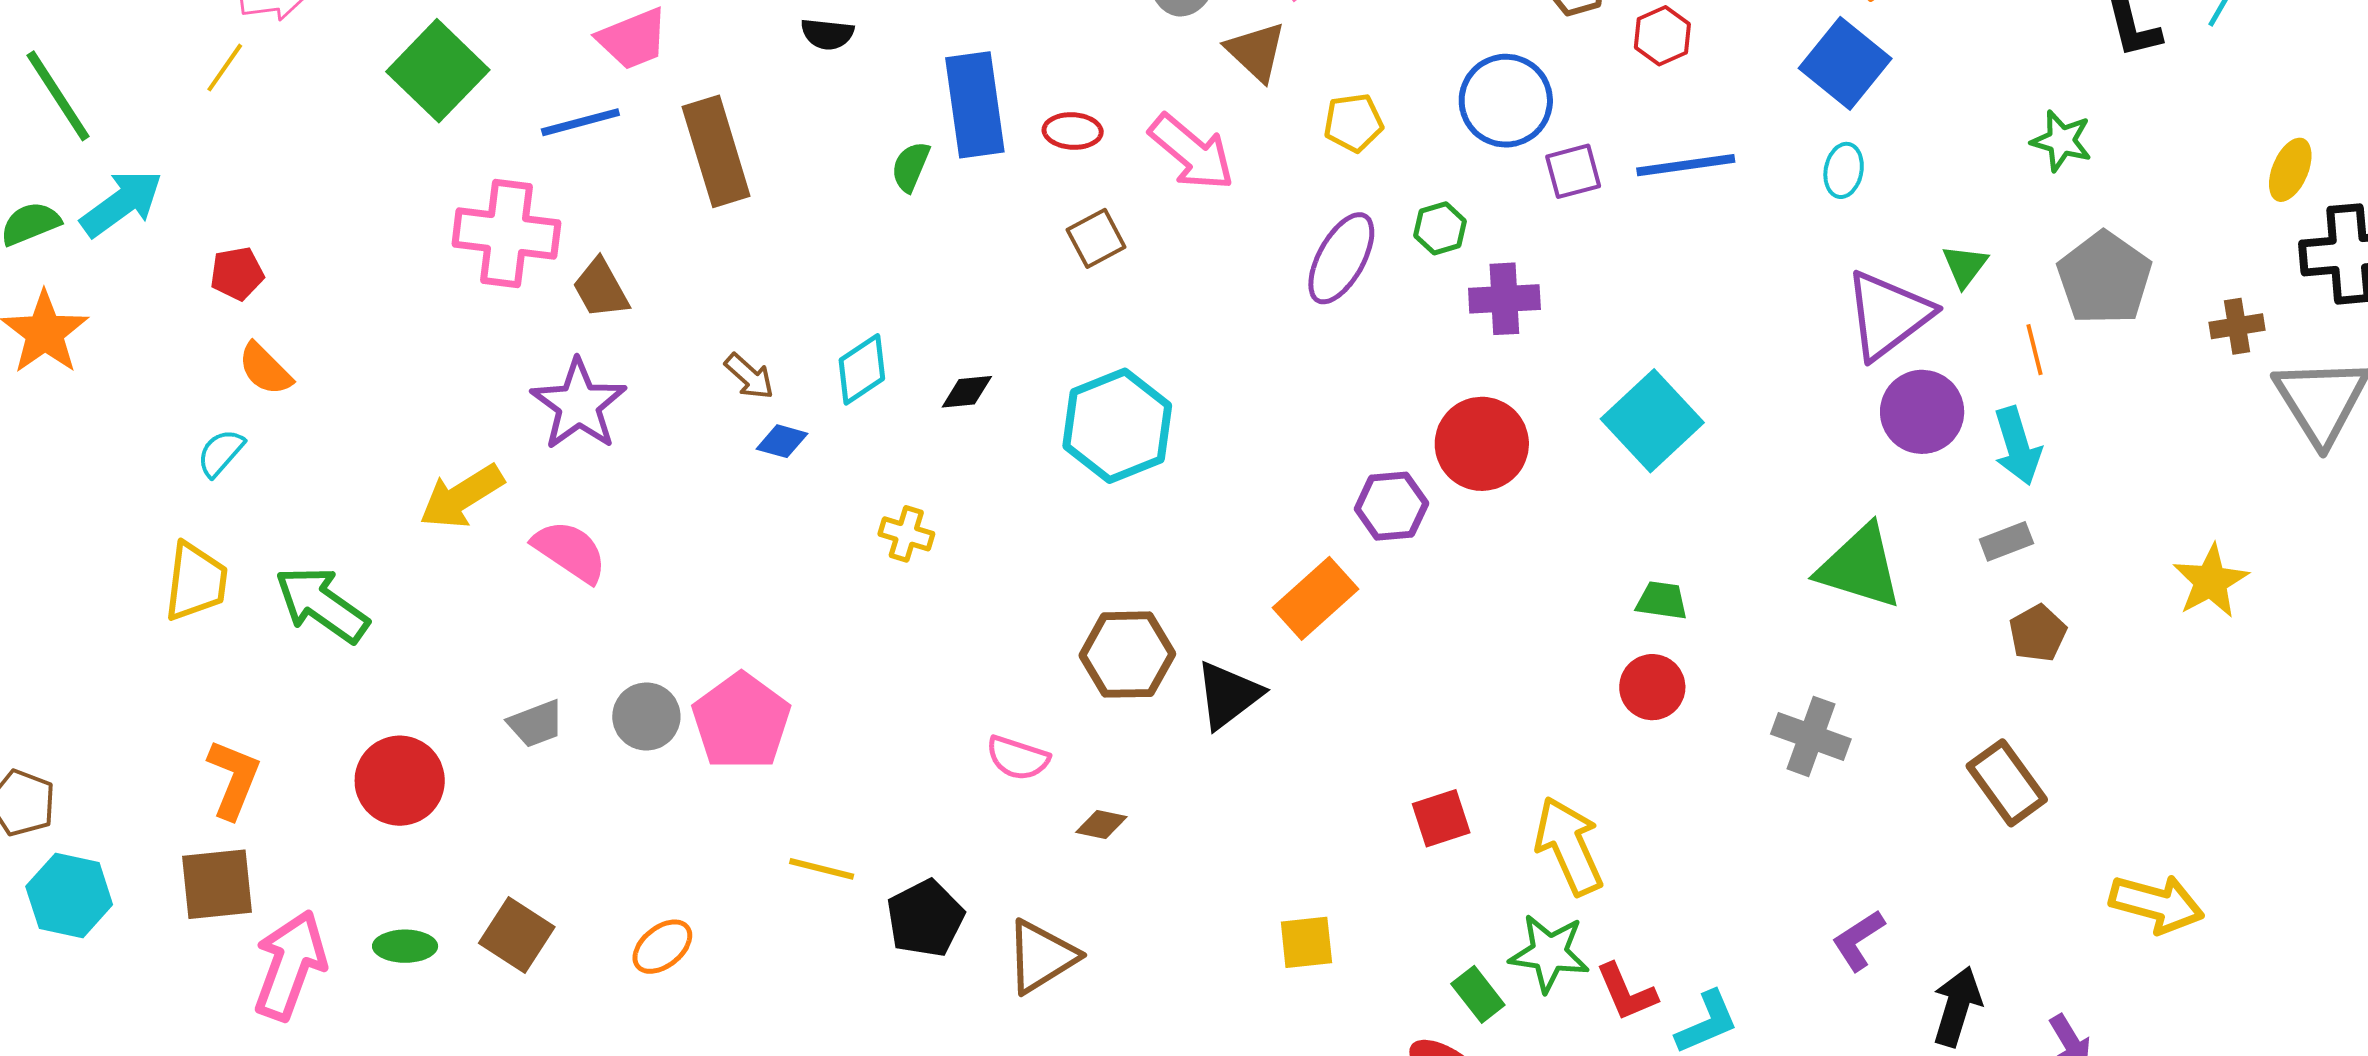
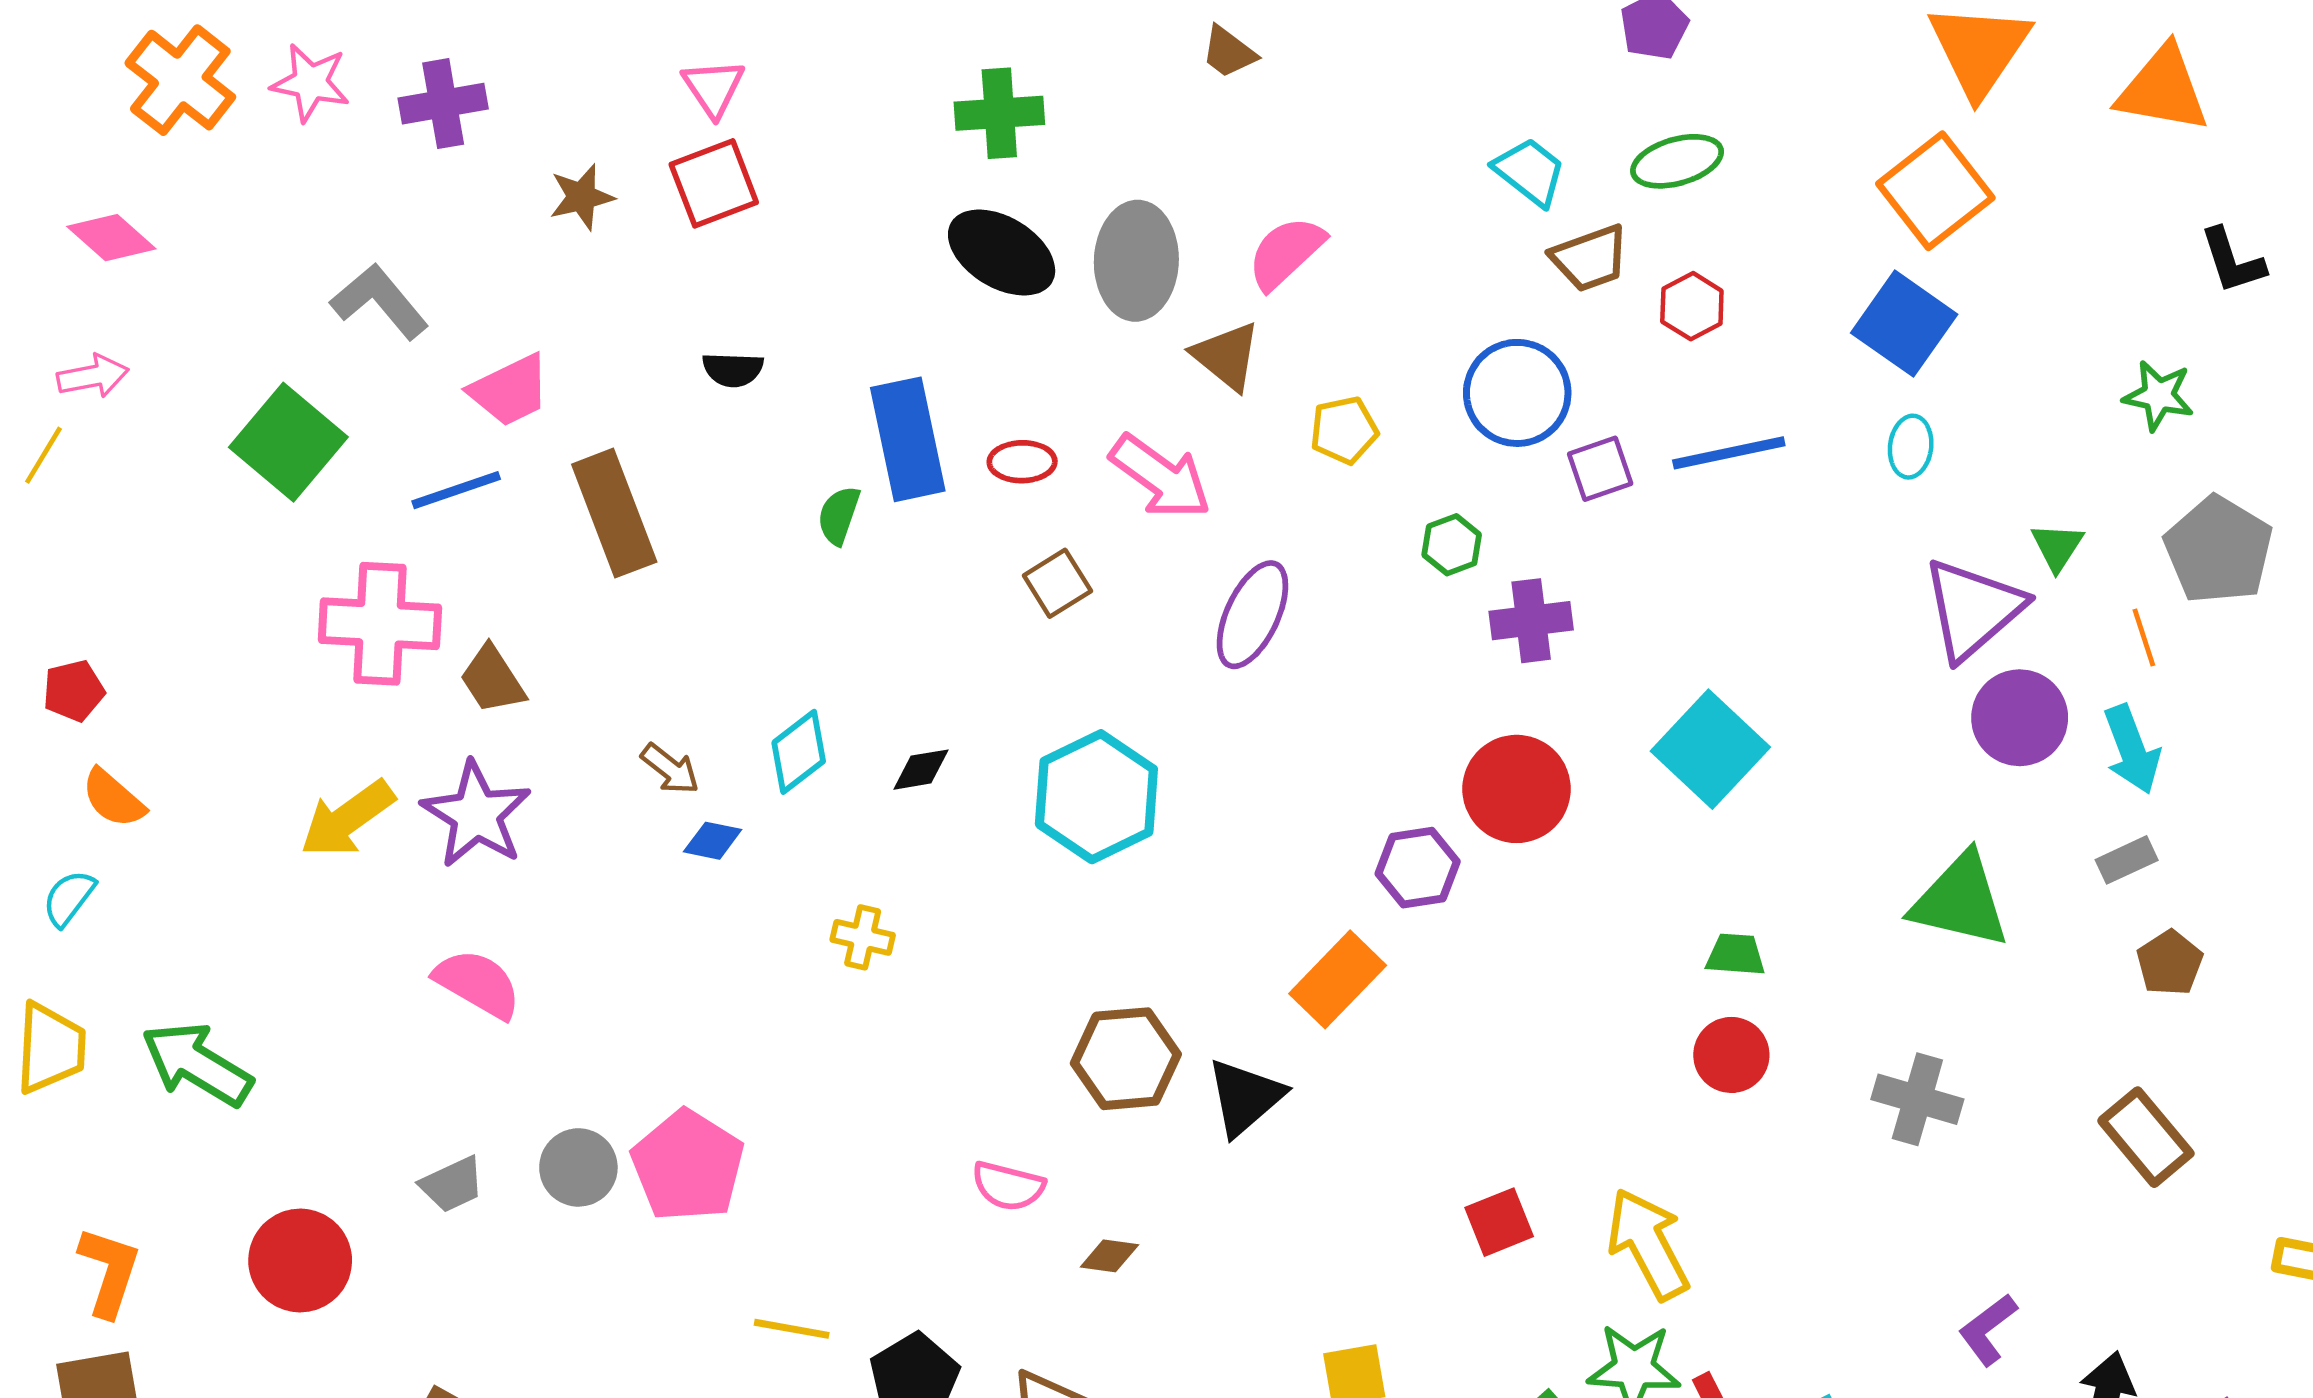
purple ellipse: (1341, 258) -> (1252, 615), moved
yellow arrow: (462, 497) -> (347, 819), moved

